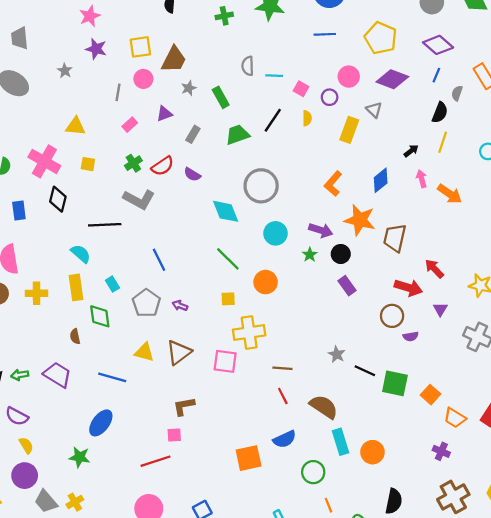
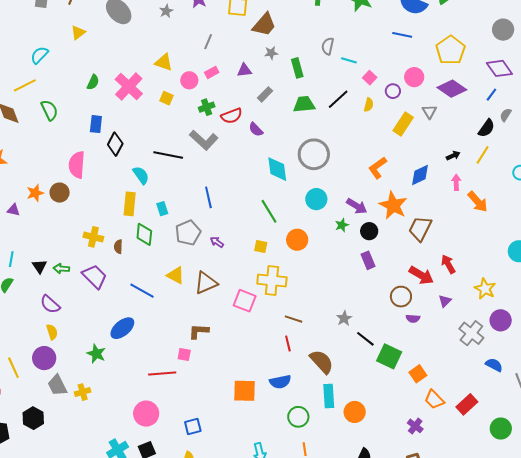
pink circle: (143, 79) -> (189, 80), moved
black diamond: (58, 199) -> (115, 144), moved
yellow cross: (37, 293) -> (93, 237), moved

